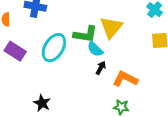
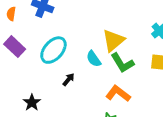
green L-shape: (85, 34) -> (122, 63), moved, turned 40
black arrow: (101, 68) -> (68, 79), moved

